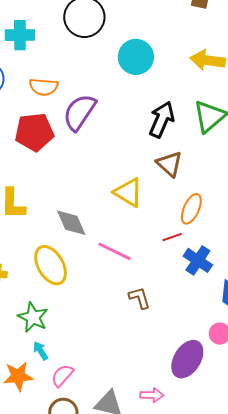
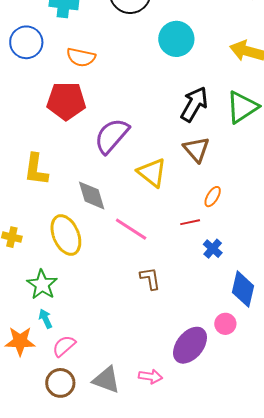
purple semicircle: (79, 112) -> (112, 136), moved
orange ellipse: (191, 209) -> (213, 197), size x0.7
blue cross: (198, 260) -> (213, 249), size x0.7

